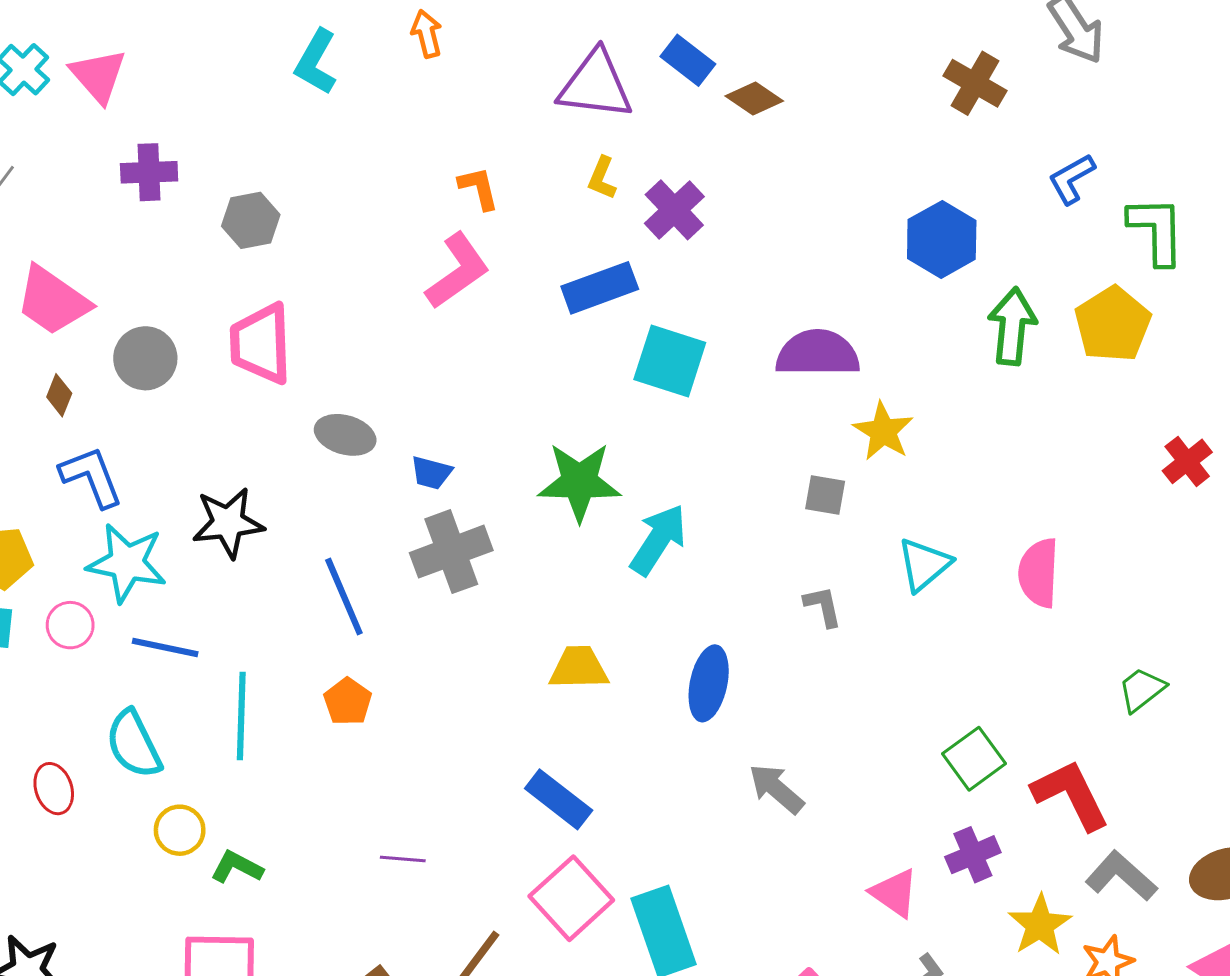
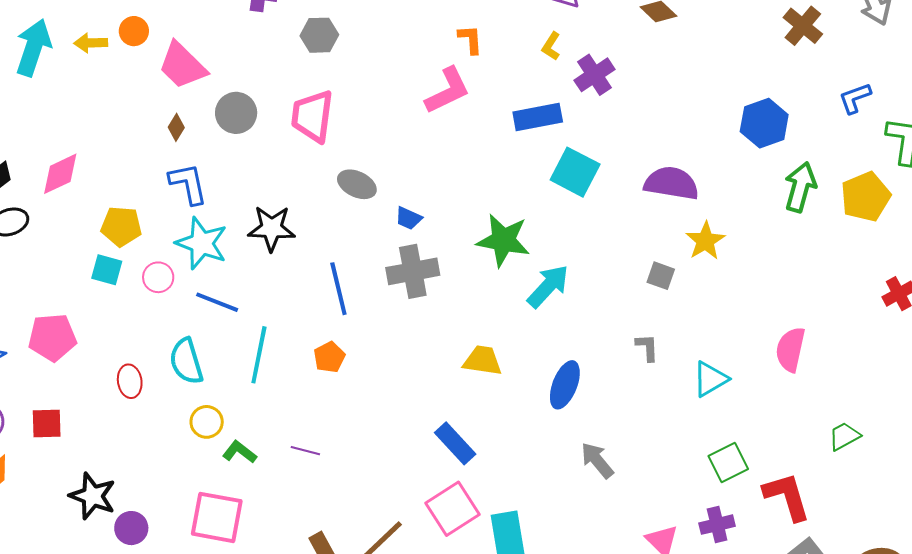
cyan triangle: (924, 565) -> (710, 379), moved
purple line: (403, 859) -> (305, 451), moved

